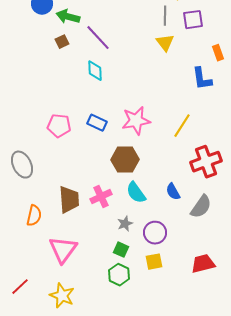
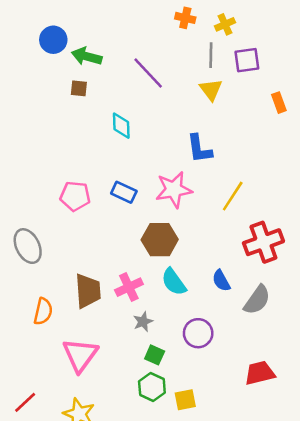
purple line: (98, 38) -> (148, 73), moved
brown square: (62, 42) -> (79, 88), turned 32
blue L-shape: (202, 79) -> (199, 149), moved
gray star: (125, 224) -> (143, 322), moved
yellow square: (154, 262) -> (185, 400), moved

